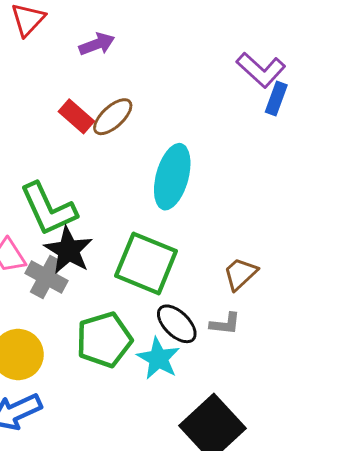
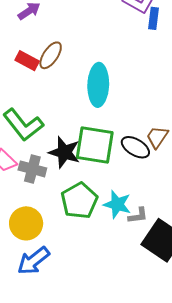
black star: (69, 250) -> (64, 152), moved
black ellipse: (177, 324) -> (135, 147), moved
gray L-shape: (225, 324) -> (138, 216), moved

